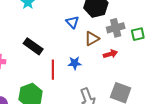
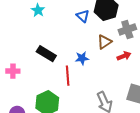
blue triangle: (72, 22) -> (83, 16), moved
blue star: (75, 63) -> (82, 58), moved

